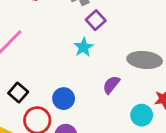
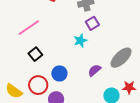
gray ellipse: (145, 60) -> (121, 58), turned -60
black square: (18, 93) -> (35, 54), moved

